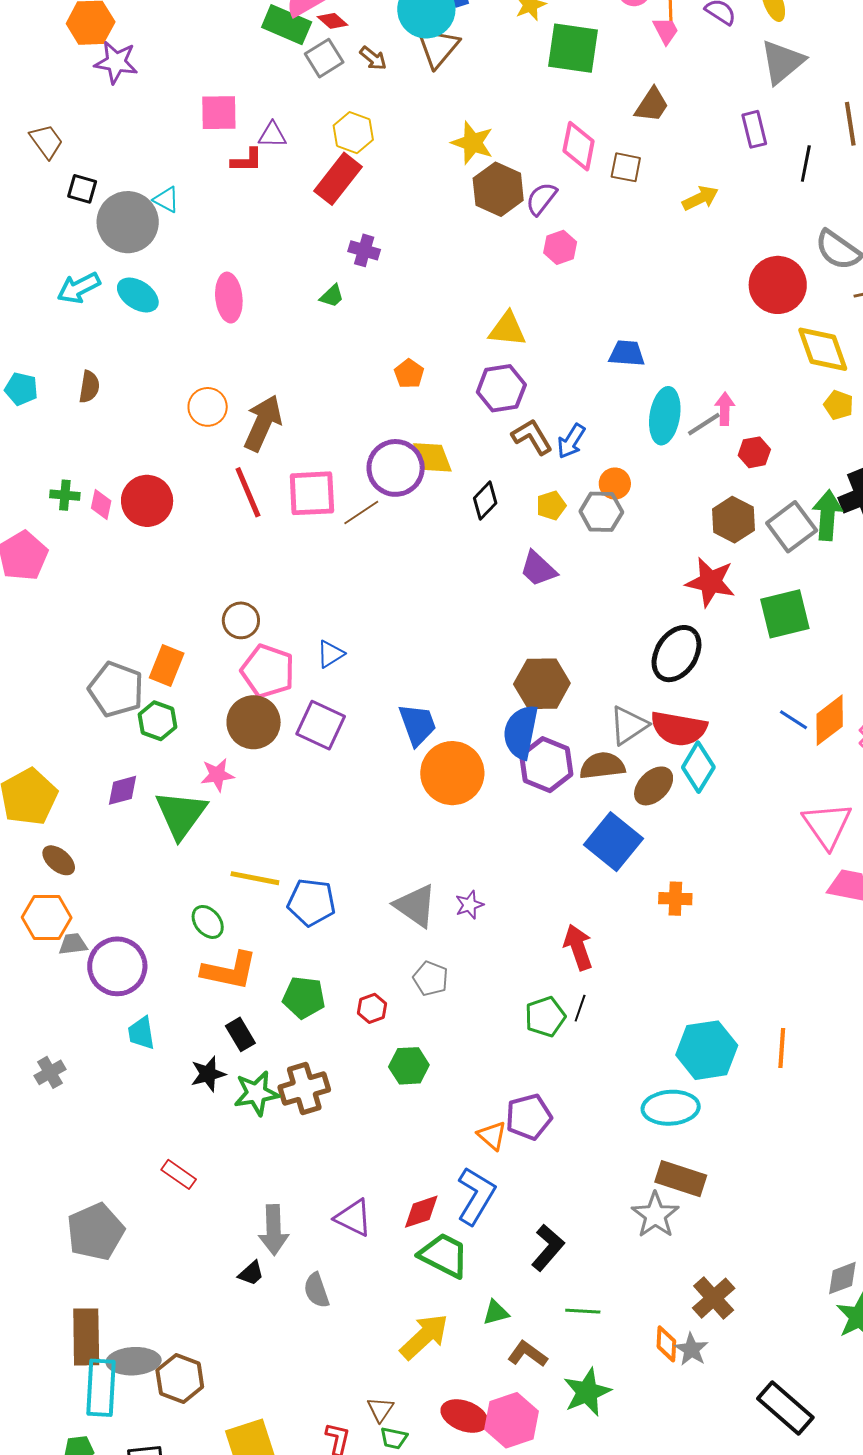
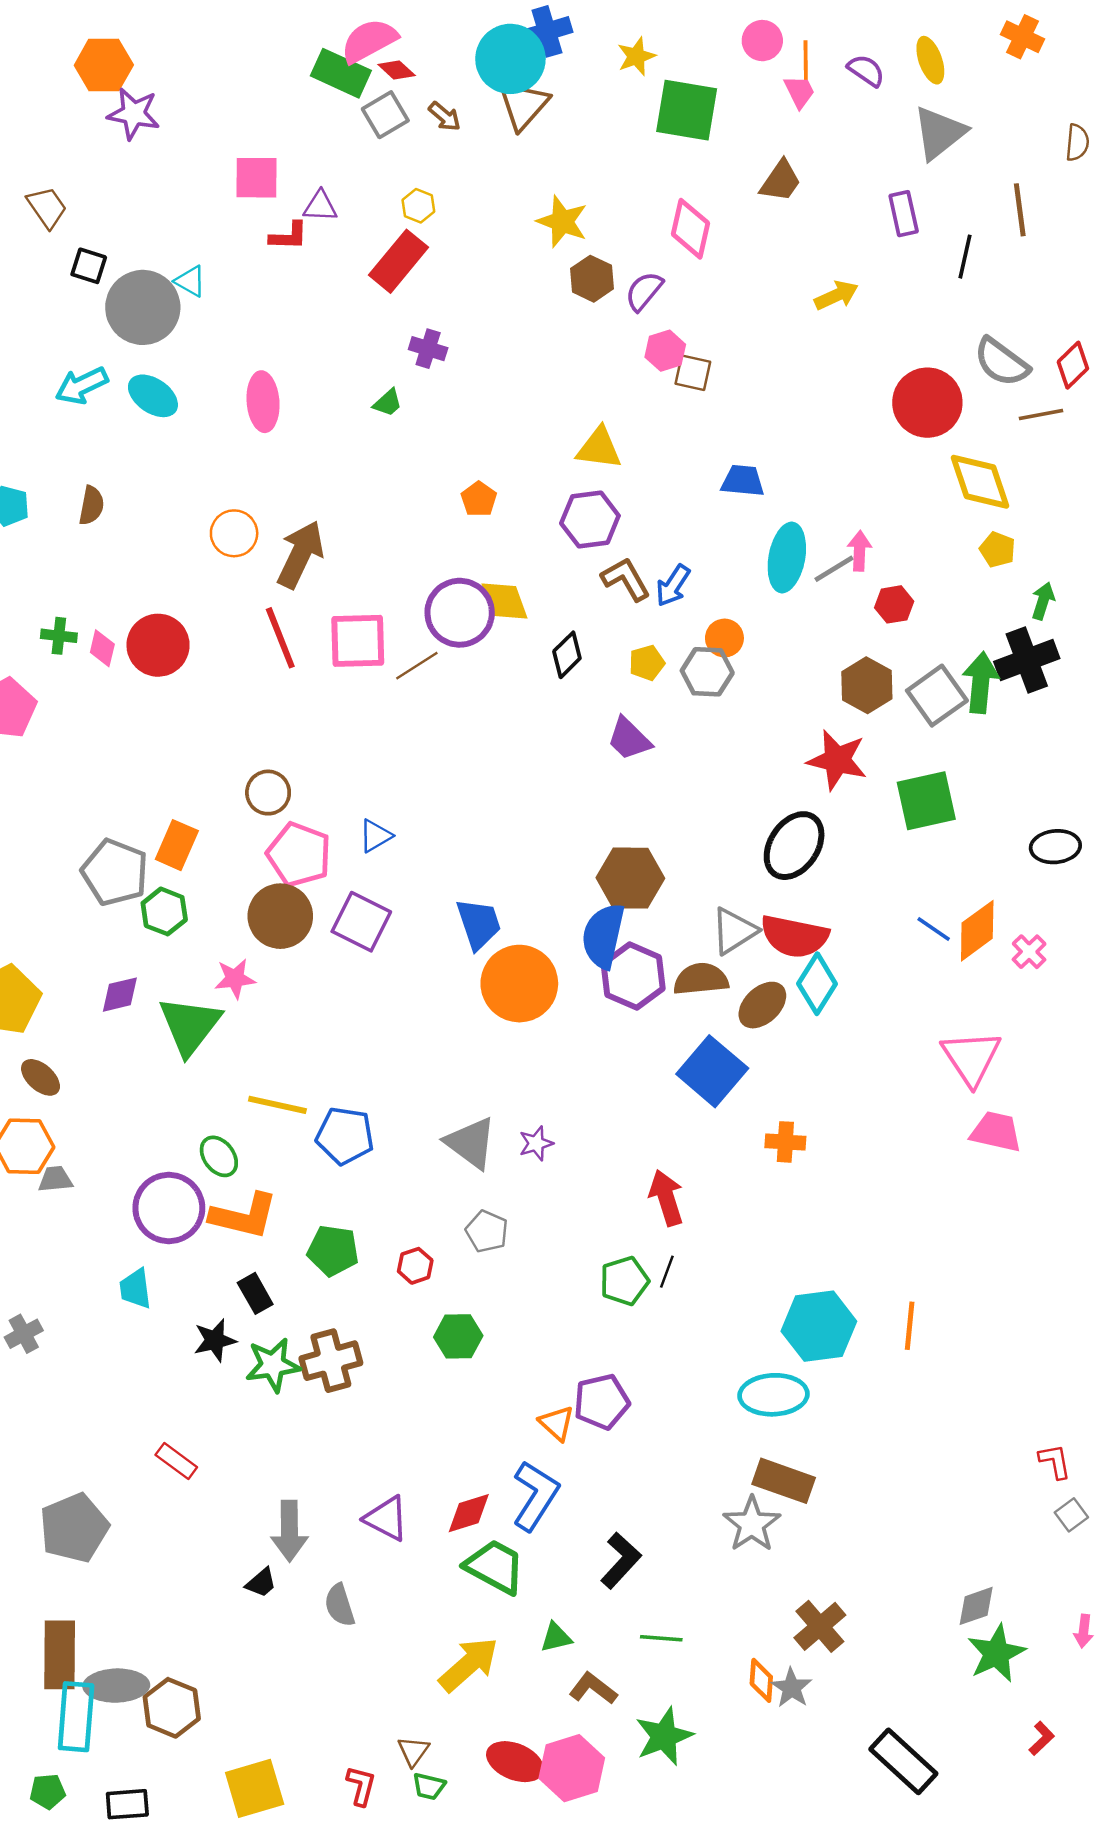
yellow hexagon: (353, 133) -> (418, 206), size x0.7
brown square: (626, 167) -> (693, 373), moved
brown hexagon: (498, 189) -> (592, 279), size x0.7
purple circle: (117, 966) -> (169, 1208), moved

